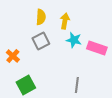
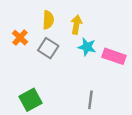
gray square: (41, 41) -> (48, 48), turned -30
orange cross: (13, 56) -> (20, 38), moved

